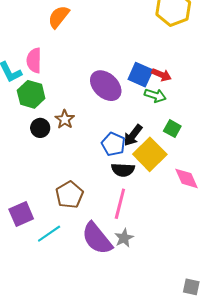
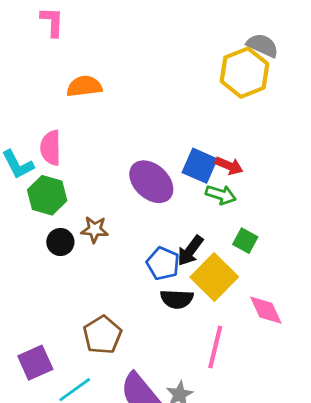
orange semicircle: (59, 17) -> (84, 86), turned 45
brown star: (65, 119) -> (95, 230), turned -30
pink line: (120, 204) -> (215, 347), moved

